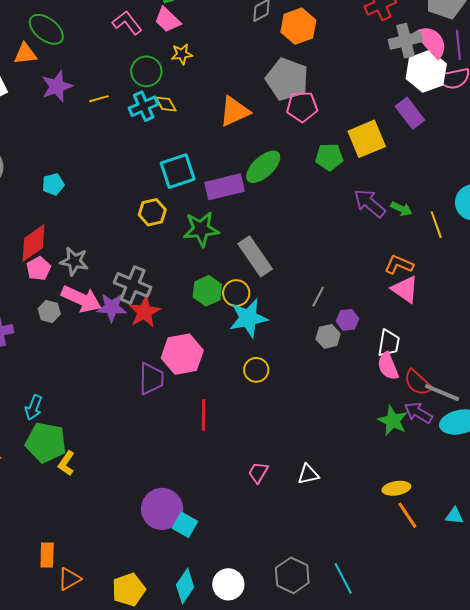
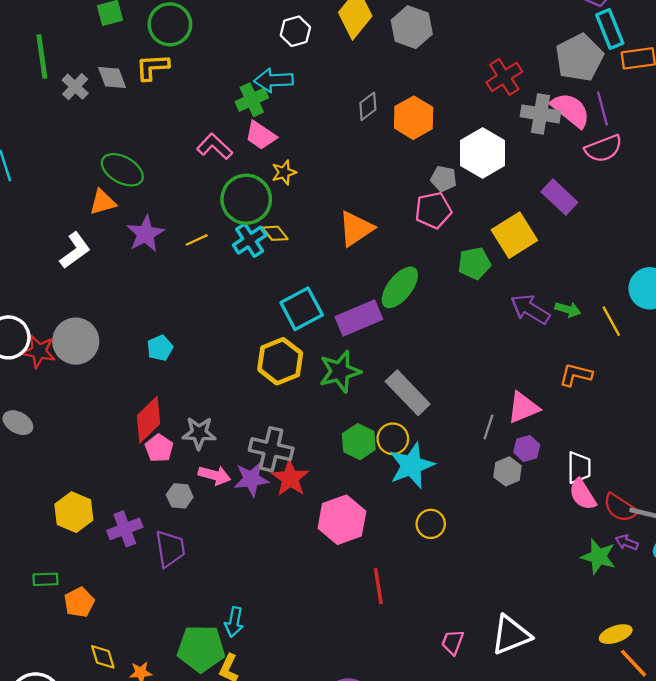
gray cross: (406, 41) -> (540, 114), turned 32
green circle: (146, 71) -> (246, 199), size x1.4
white hexagon: (426, 71) -> (483, 153), moved
gray pentagon: (287, 79) -> (444, 179), moved, size x0.5
yellow hexagon: (152, 212) -> (280, 361), size x1.4
pink triangle: (405, 289) -> (523, 408), moved, turned -48
pink arrow: (81, 299) -> (214, 475), size x0.7
purple trapezoid: (151, 379) -> (170, 549), moved
cyan arrow: (34, 408) -> (234, 622), moved
purple arrow: (418, 413) -> (627, 542), size x0.7
white triangle: (308, 474) -> (511, 635), size x1.6

